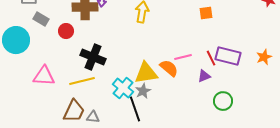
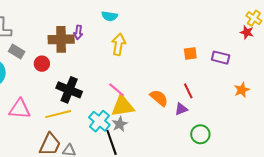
orange square: (206, 13) -> (190, 54), moved
purple rectangle: (228, 56) -> (221, 58), moved, size x0.7
pink line: (183, 57) -> (117, 90), moved, turned 54
orange semicircle: (169, 68) -> (159, 98), moved

